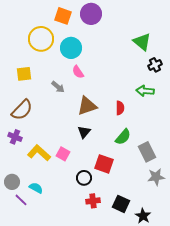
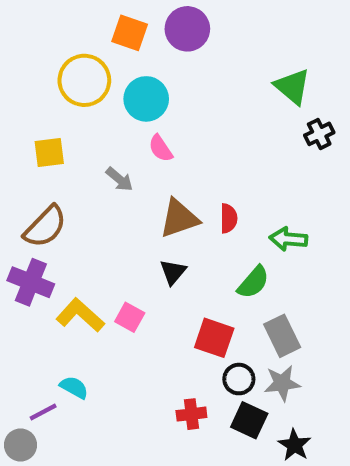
green arrow: (145, 91) -> (288, 239), moved
red semicircle: (120, 108) -> (229, 218), moved
purple cross: (15, 137) -> (31, 282), size x1.5
gray rectangle: (147, 152) -> (282, 336), moved
gray star: (156, 177) -> (282, 383), moved
black circle: (84, 178) -> (239, 379), moved
gray circle: (12, 182) -> (20, 445), moved
purple line: (21, 200) -> (43, 412), turned -72

